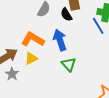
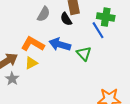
blue arrow: (60, 40) -> (60, 44), turned -55
green triangle: (69, 64) -> (84, 54), moved

